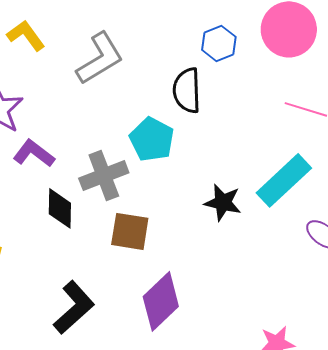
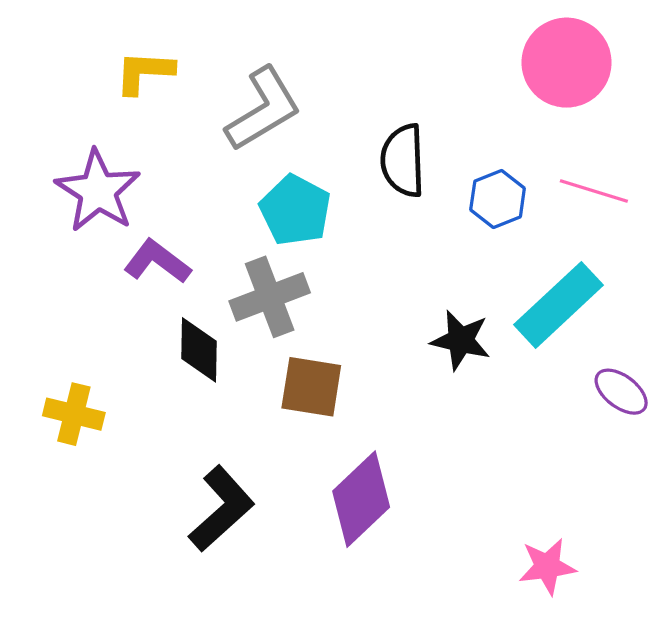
yellow L-shape: (26, 35) -> (144, 72), turned -51
blue hexagon: (219, 43) -> (498, 199), moved
cyan pentagon: (152, 139) -> (295, 210), moved

